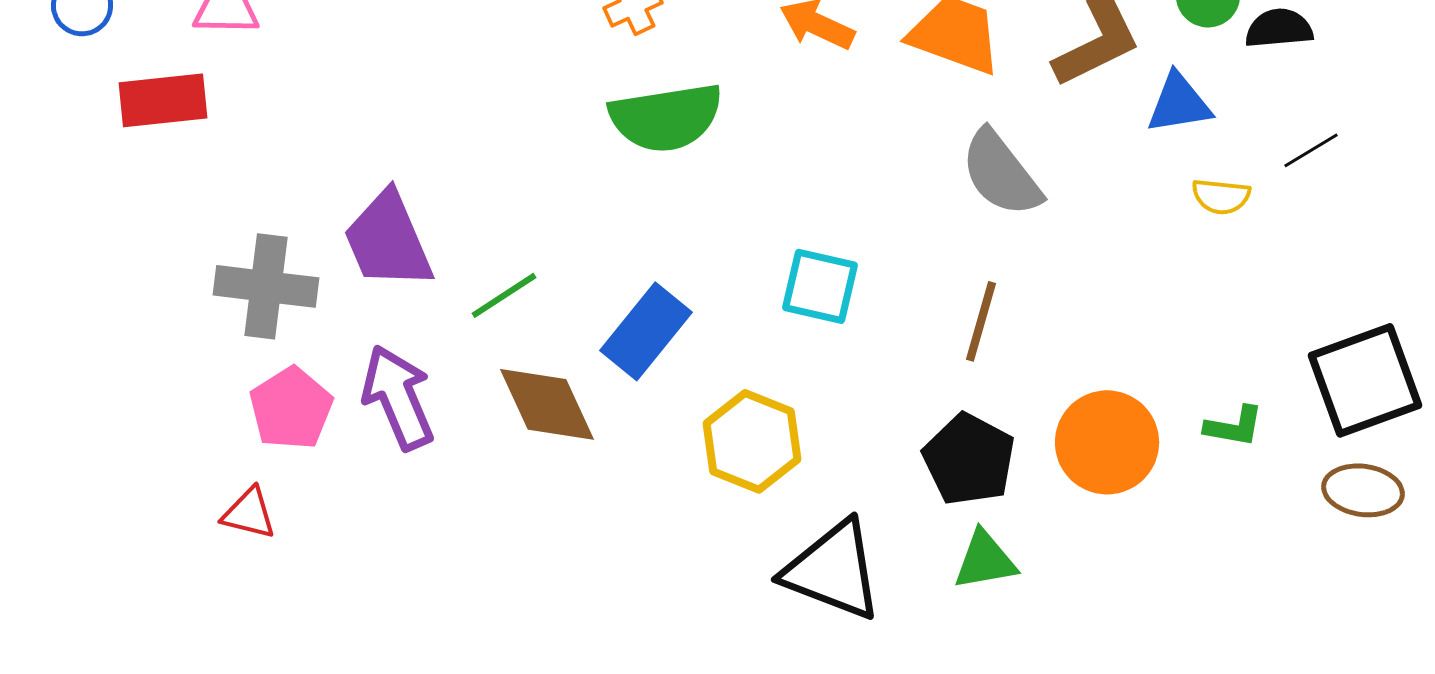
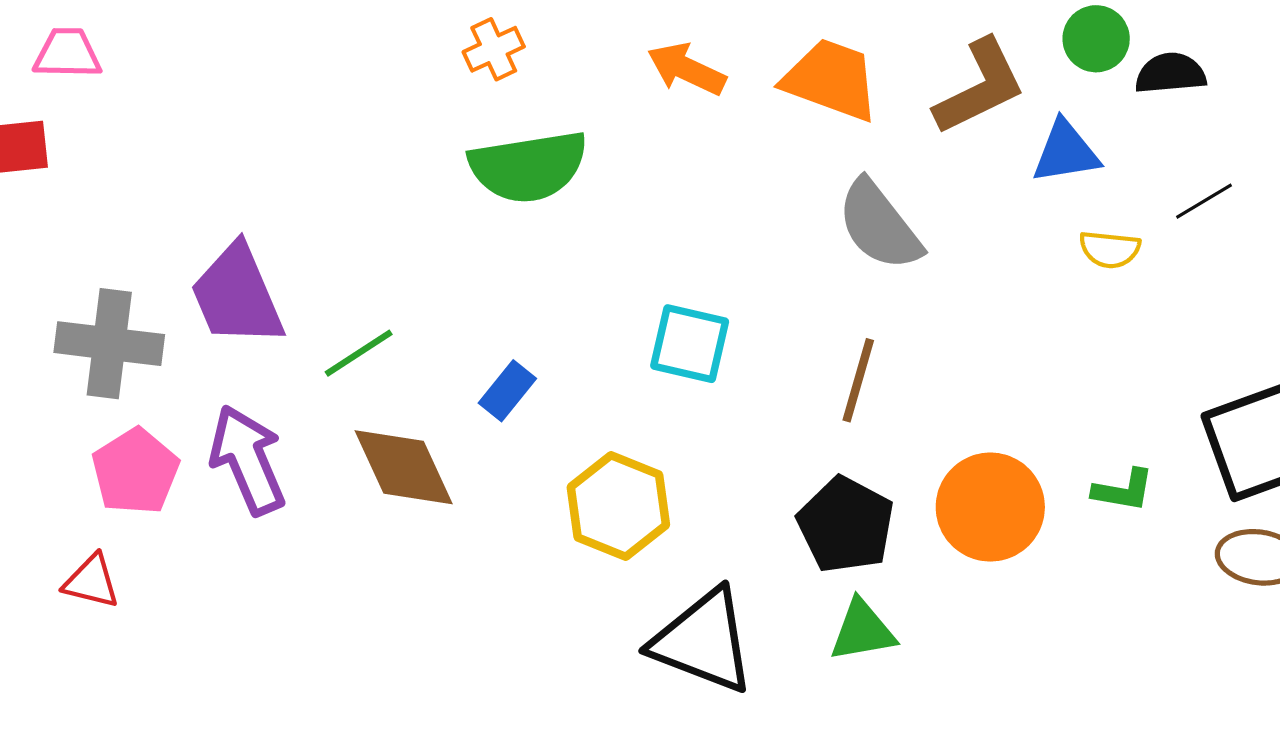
blue rectangle: (646, 331) -> (507, 391), size x0.6

